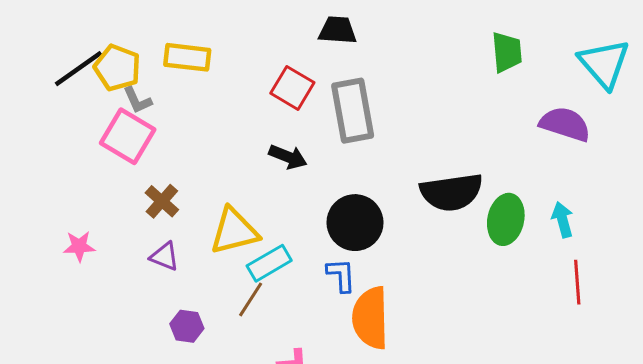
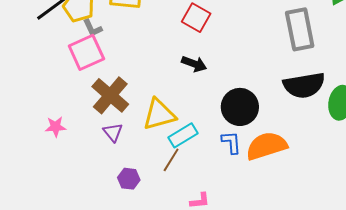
gray rectangle: (353, 111) -> (300, 29), moved
pink square: (128, 136) -> (86, 52), turned 36
brown cross: (162, 201) -> (110, 95), size x1.6
purple triangle: (165, 256) -> (113, 132), turned 30
orange semicircle: (370, 318) -> (267, 146), moved, turned 75

